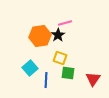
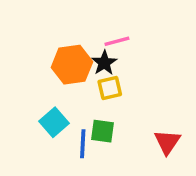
yellow square: (60, 58) -> (110, 88), moved, turned -32
green square: (68, 73) -> (102, 131), moved

